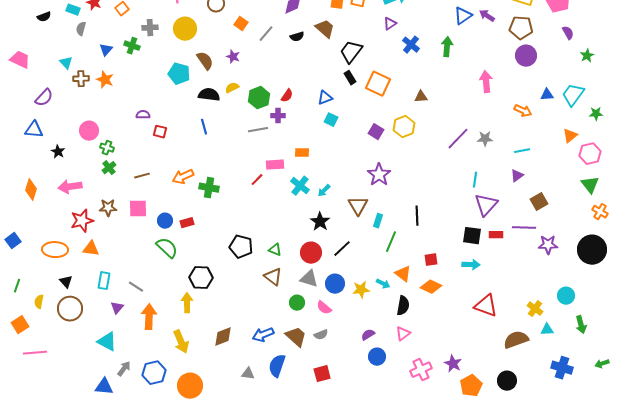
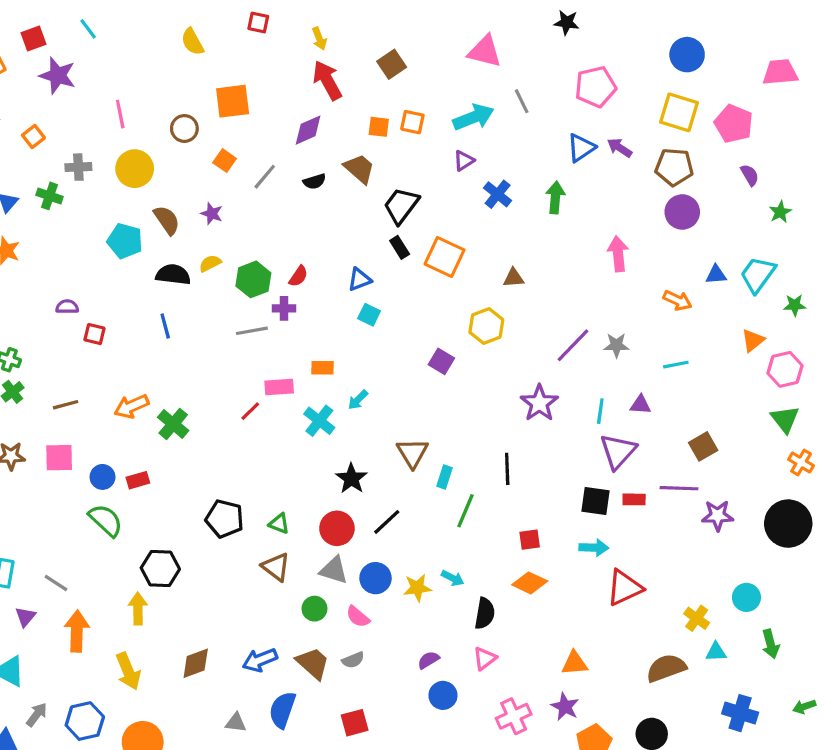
purple square: (376, 132) -> (441, 361), moved
purple star: (379, 175) -> (539, 403), moved
purple triangle: (517, 176) -> (640, 405), moved, turned 40
green cross: (209, 188) -> (173, 424), turned 30
cyan arrow: (324, 191) -> (358, 400), moved
orange triangle: (403, 274) -> (575, 663), moved, turned -42
red triangle: (486, 306) -> (624, 588), moved, turned -45

